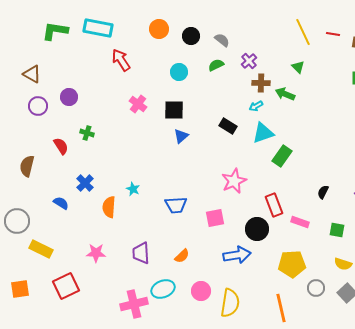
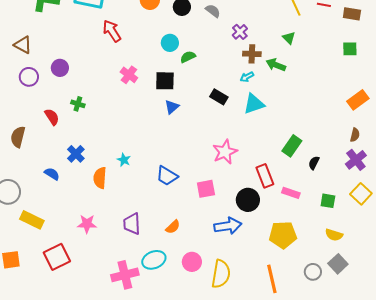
green semicircle: (216, 65) -> (188, 57), moved
green rectangle: (282, 156) -> (292, 146), moved
blue trapezoid: (176, 205) -> (167, 176), turned 35
gray circle: (316, 288) -> (313, 272), moved

